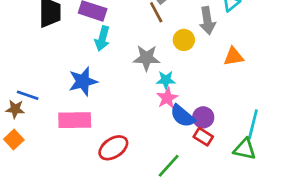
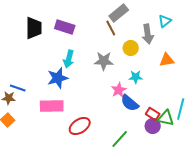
cyan arrow: (102, 39) -> (69, 59), moved
cyan star: (166, 80) -> (136, 77), moved
purple circle: (203, 117) -> (153, 126), moved
red rectangle: (203, 137) -> (153, 114), moved
green triangle: (245, 149) -> (166, 118), moved

